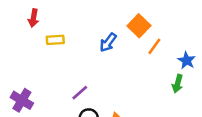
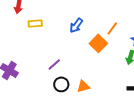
orange square: (139, 26) -> (98, 43), moved

